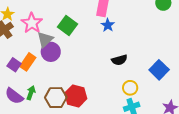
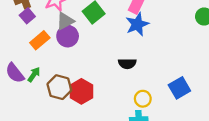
blue star: (108, 25) -> (137, 24), size x1.5
black semicircle: (119, 60) -> (127, 64), moved
purple square: (14, 65) -> (27, 16), moved

